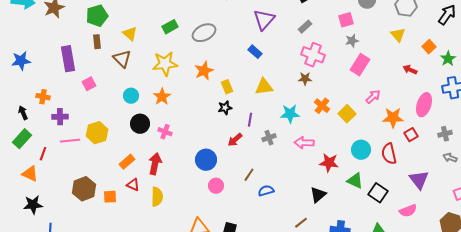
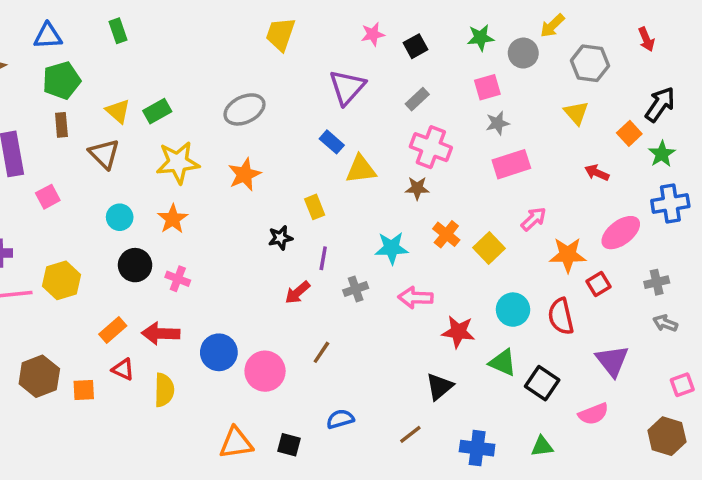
black arrow: (447, 15) -> (660, 104), moved
green rectangle: (170, 27) -> (157, 111), moved
pink rectangle: (360, 65) -> (511, 164), turned 40
yellow rectangle: (227, 87) -> (315, 207), moved
yellow triangle: (264, 87) -> (361, 169), moved
pink ellipse: (424, 105) -> (621, 233), turned 35
blue circle: (206, 160) -> (219, 352), moved
red arrow: (155, 164) -> (161, 333), turned -100
pink circle: (216, 186) -> (265, 371), size x1.5
blue semicircle: (266, 191) -> (340, 419), moved

